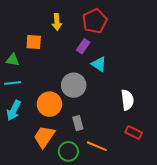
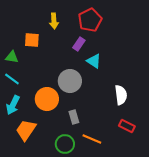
cyan line: (13, 83) -> (12, 79), turned 42
orange trapezoid: (44, 137) -> (26, 130), moved

